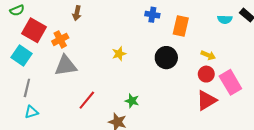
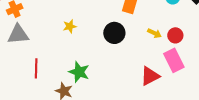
red circle: (206, 74) -> (175, 35), moved
red line: (87, 100) -> (36, 68), turned -42
green star: (132, 101) -> (79, 72), size x1.5

